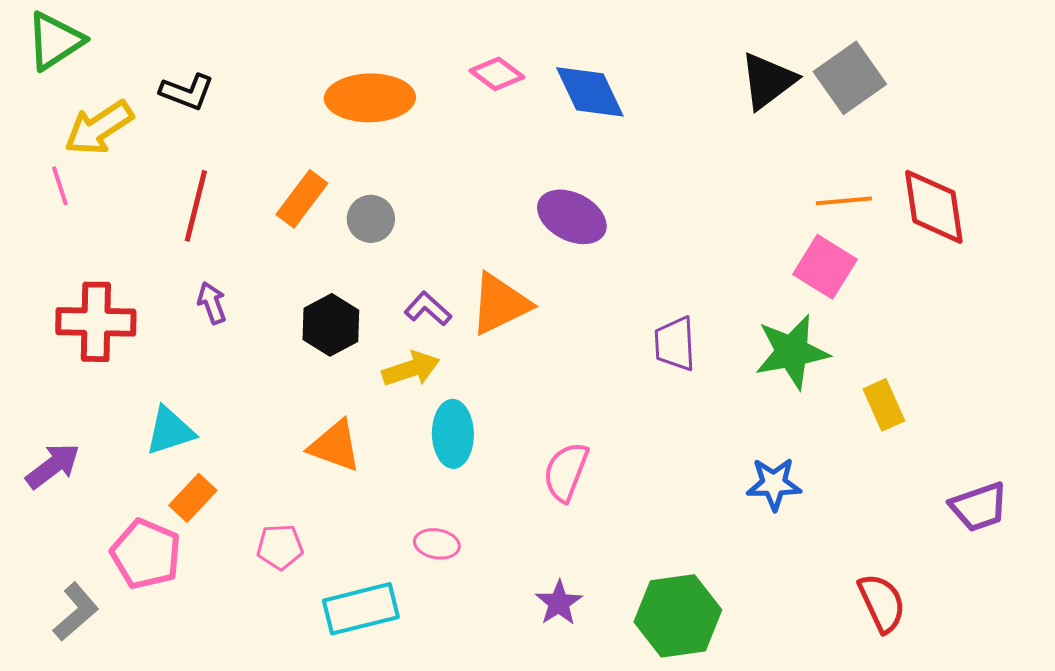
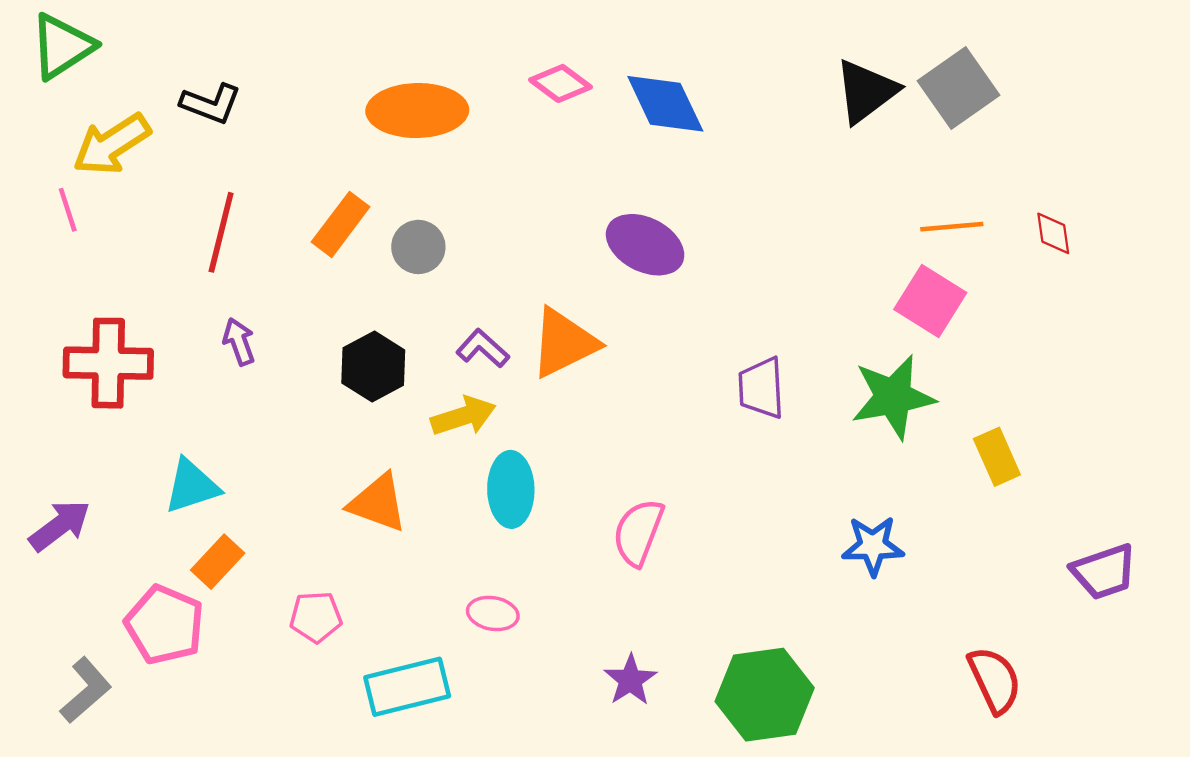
red diamond: (934, 207) -> (1053, 233), size x0.5

